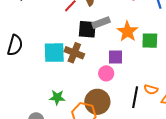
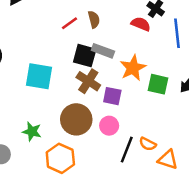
gray rectangle: (101, 23) -> (103, 51), turned 30
brown cross: (74, 53) -> (88, 81), moved
pink circle: (106, 73) -> (109, 126), moved
brown circle: (97, 102) -> (76, 119), moved

